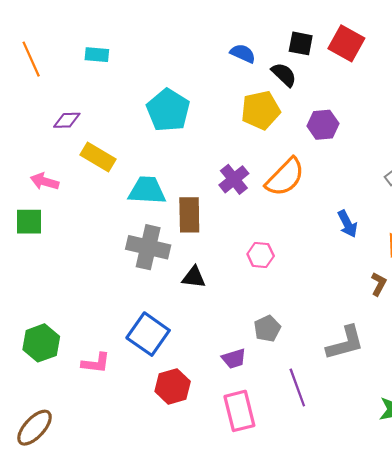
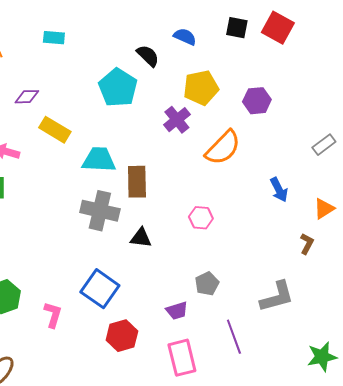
black semicircle: (284, 75) -> (148, 56), moved
purple cross: (234, 179) -> (177, 120), moved
pink L-shape: (96, 363) -> (53, 315), turned -80

